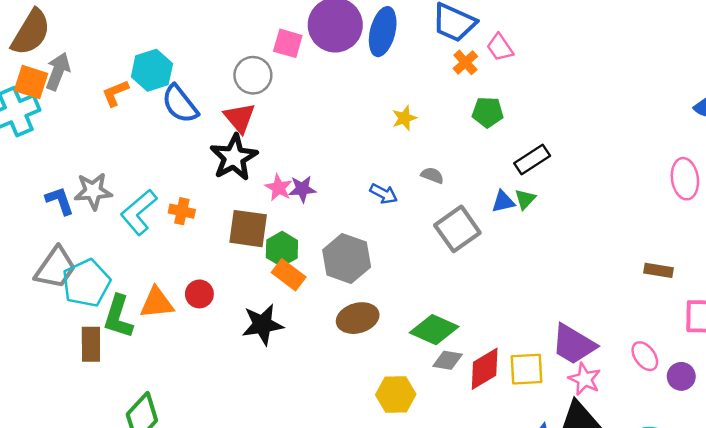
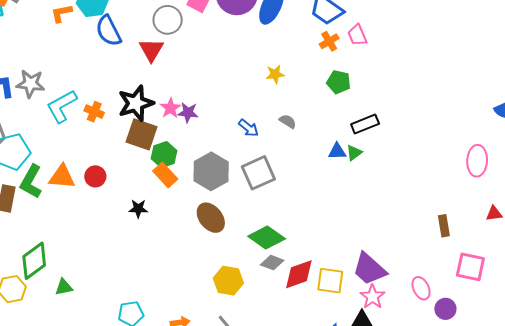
black star: (234, 157) -> (136, 103), moved
gray square: (457, 229) -> (258, 173), moved
brown rectangle: (658, 270) -> (444, 226), turned 60
brown ellipse: (358, 318) -> (211, 218), turned 56
black star: (263, 325) -> (138, 209), size x0.6

